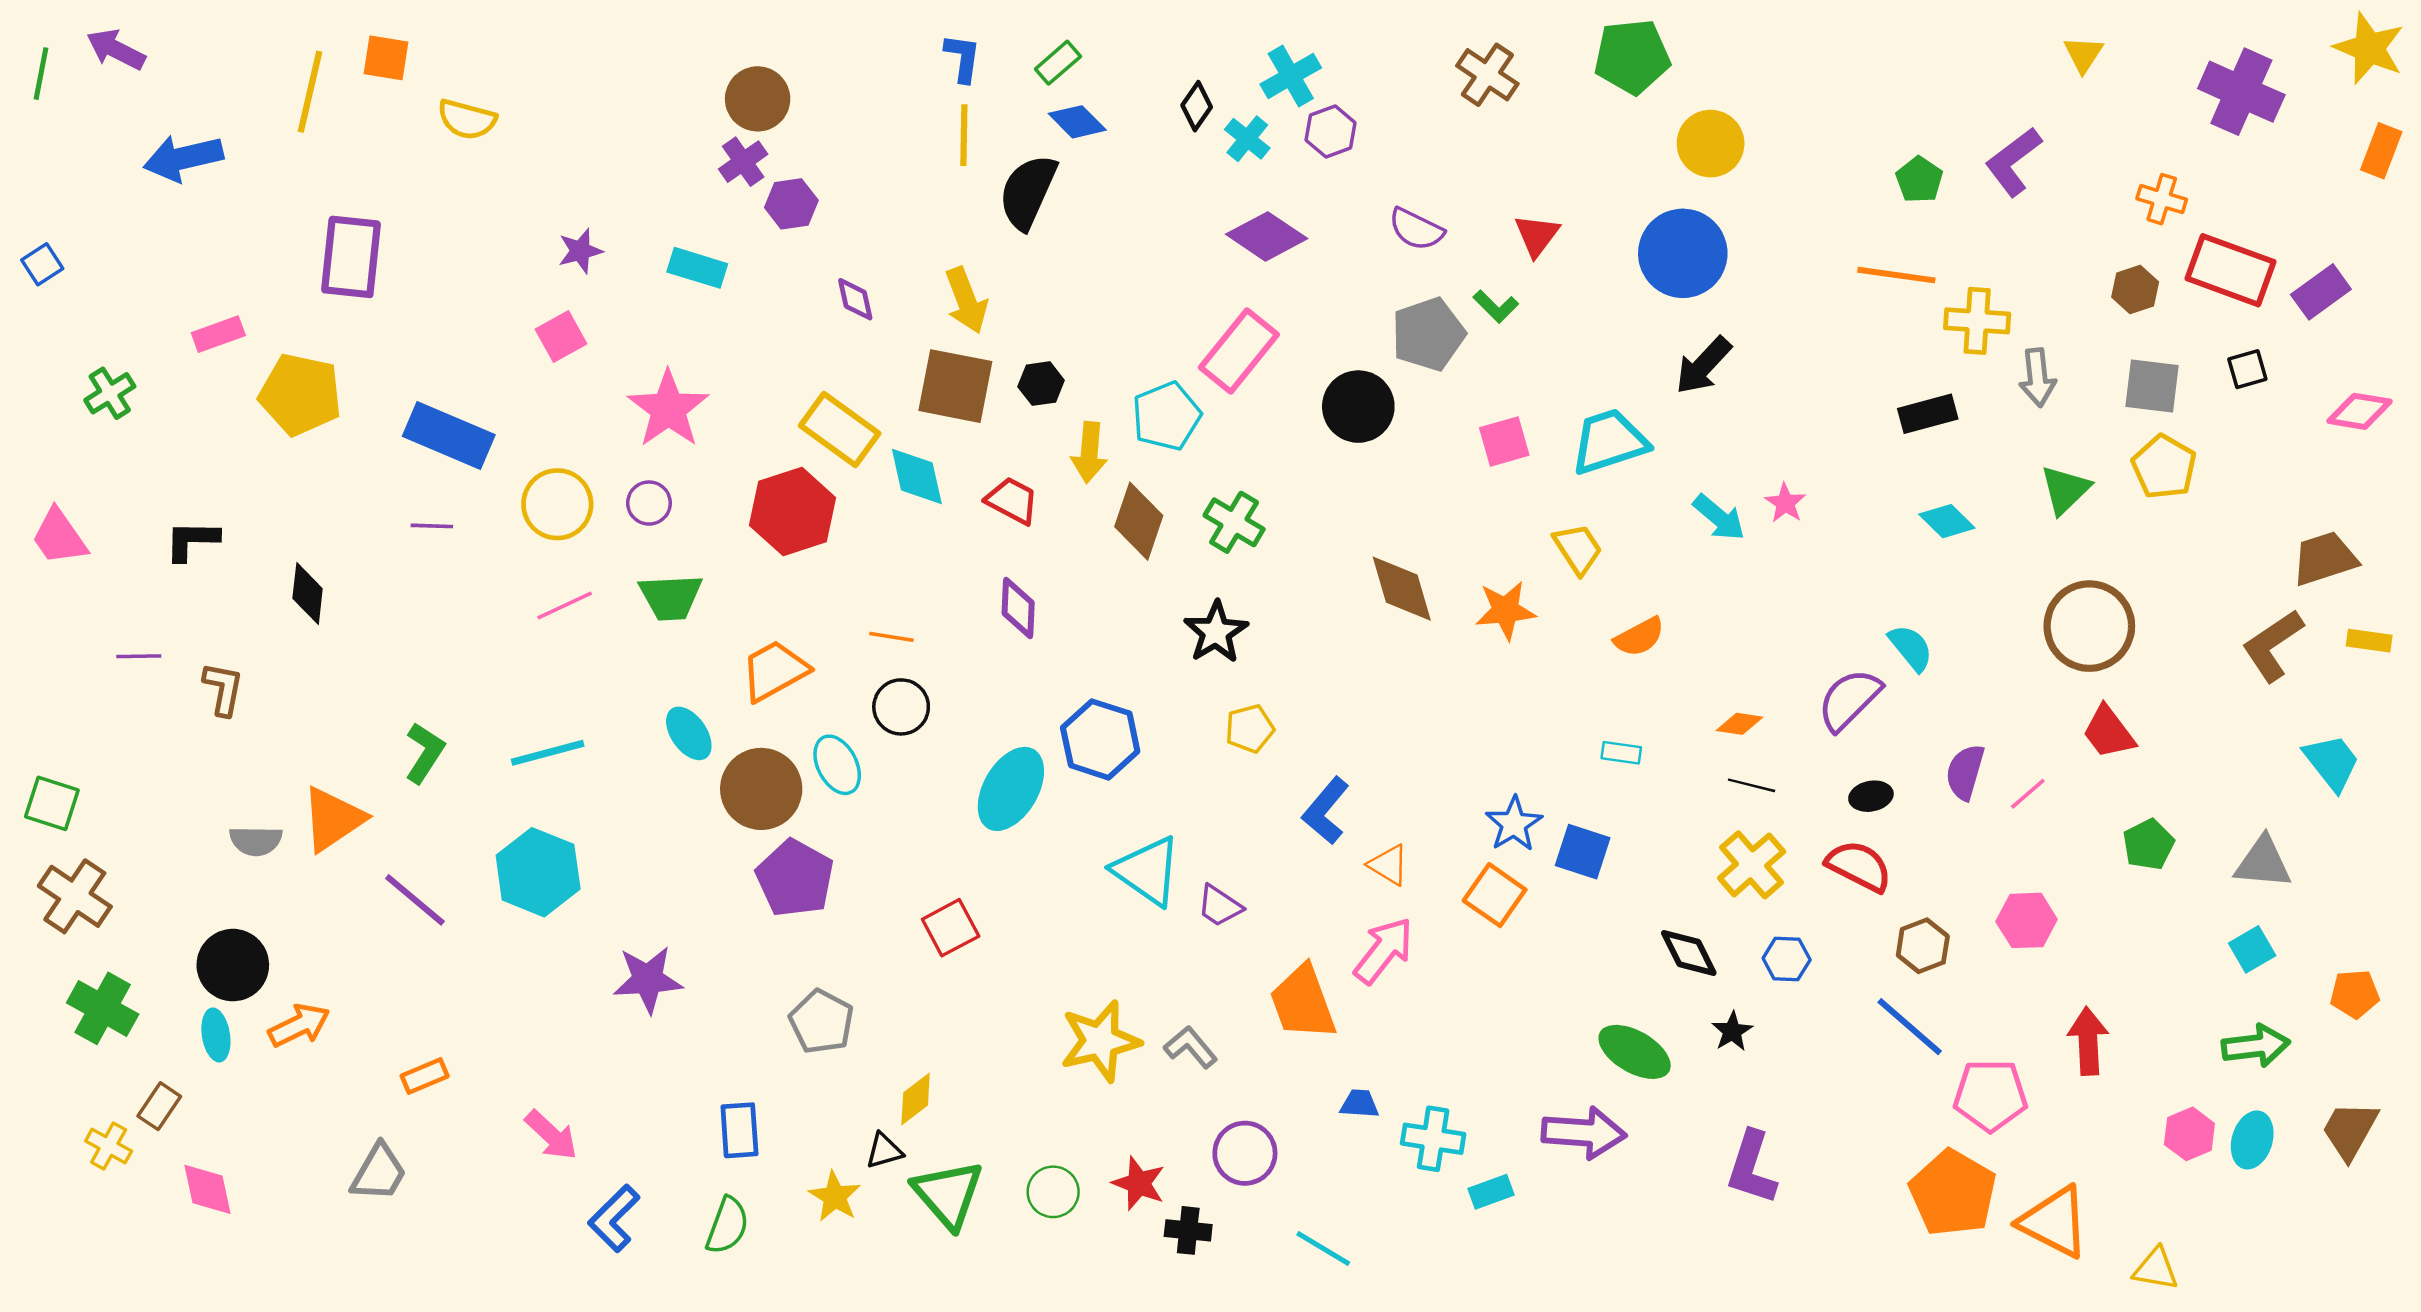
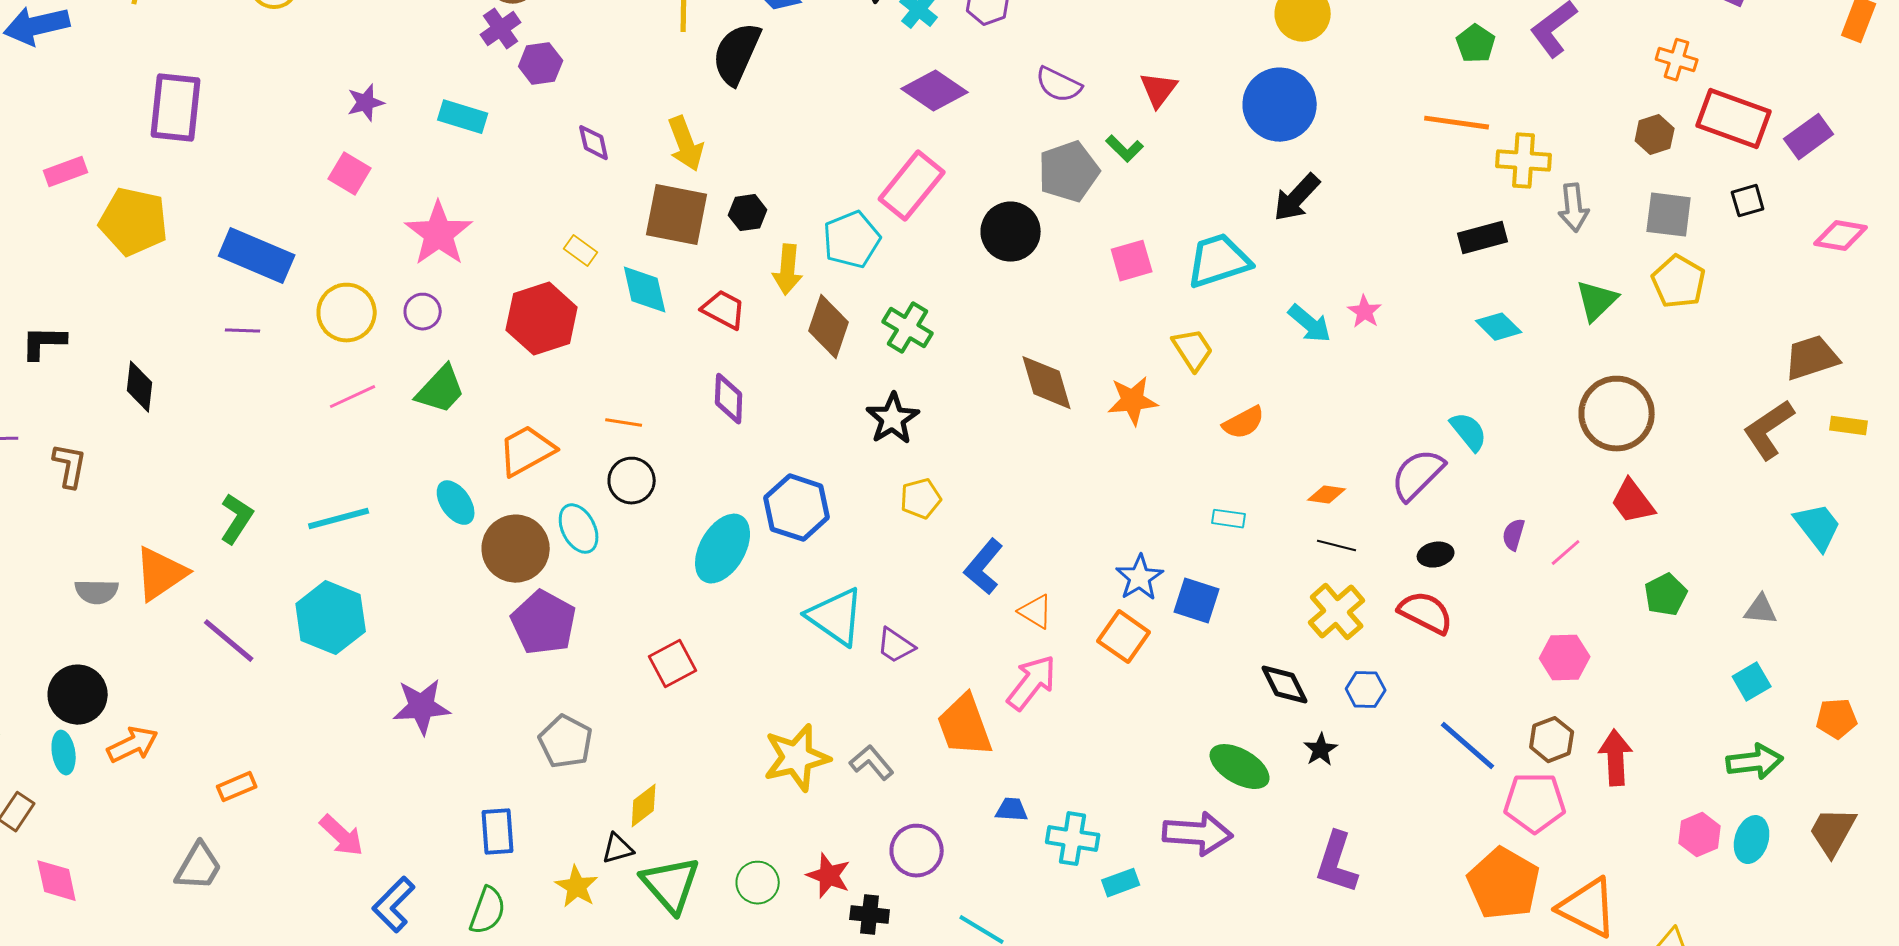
pink square: (561, 337) -> (350, 174), turned -30
yellow rectangle: (840, 429) -> (581, 251), size x0.5
green trapezoid: (671, 597) -> (441, 390), turned -44
purple semicircle: (1965, 772) -> (1514, 535), size x0.7
gray triangle: (2263, 863) -> (1761, 610), size x0.7
brown hexagon: (1923, 946) -> (1552, 740), moved

